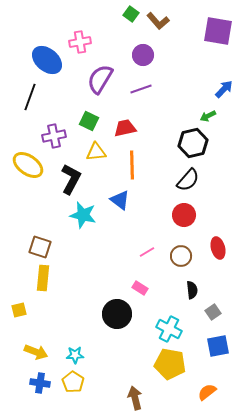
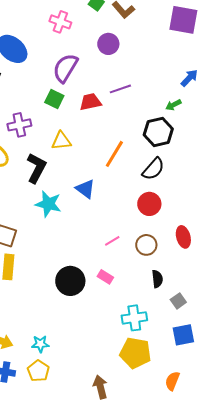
pink cross: (80, 42) -> (60, 22), moved, turned 30
purple line: (141, 89) -> (120, 89), moved
green square: (89, 121) -> (54, 99), moved
red trapezoid: (125, 128) -> (90, 102), moved
orange line: (132, 165) -> (114, 154), moved, turned 32
black circle: (117, 314) -> (70, 281), moved
cyan cross: (169, 329) -> (134, 318), turned -35
orange semicircle: (207, 392) -> (172, 381), turned -30

